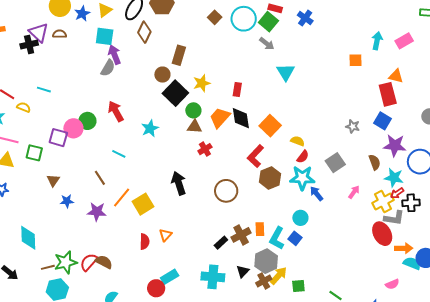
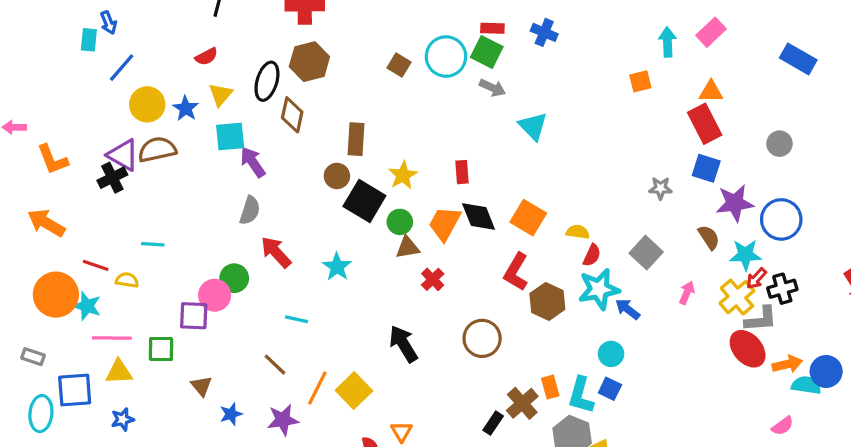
brown semicircle: (60, 34) -> (157, 150), size x1.6
gray semicircle: (108, 68) -> (250, 210), moved

